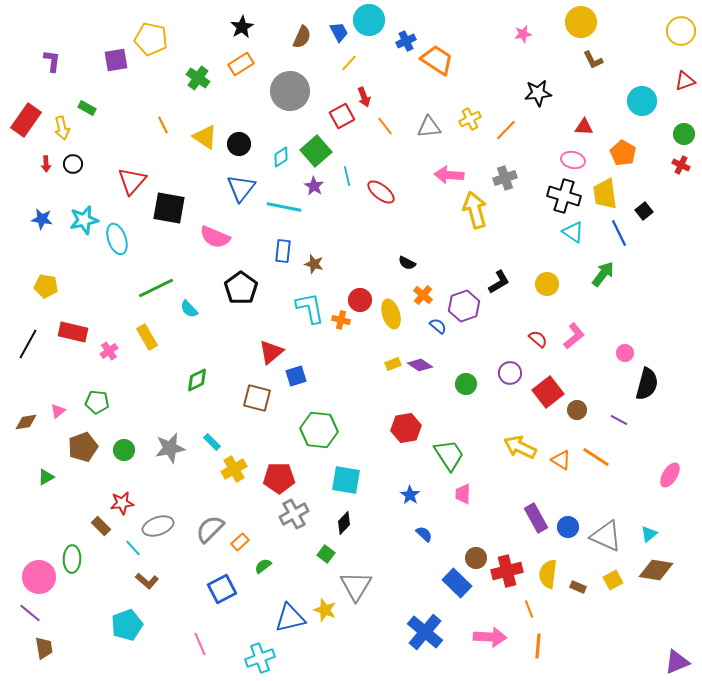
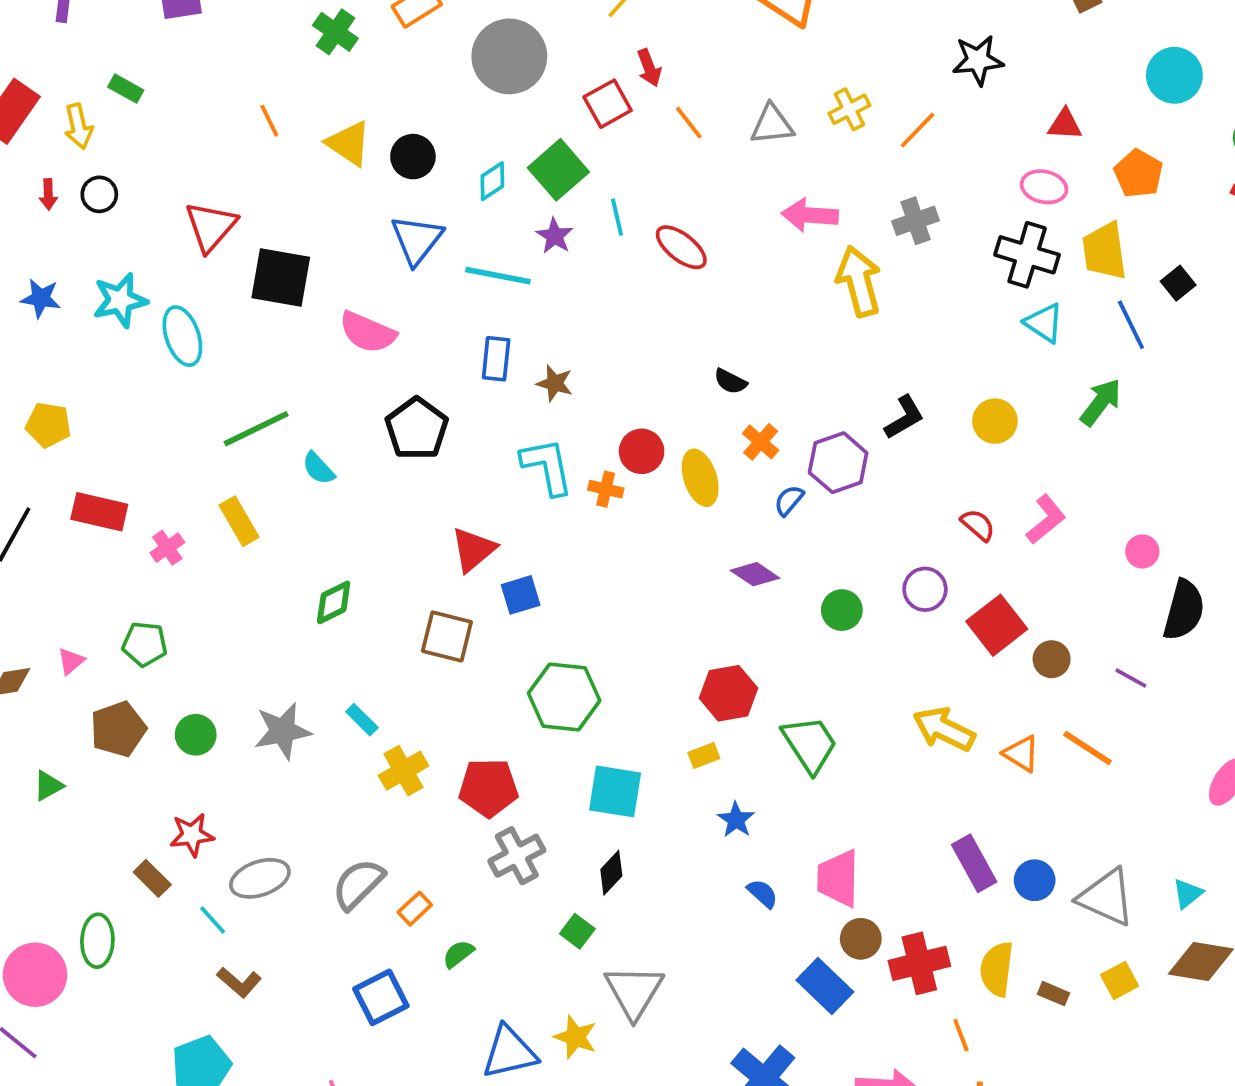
blue semicircle: (438, 326) -> (789, 500), turned -90
yellow rectangle: (393, 364) -> (704, 756), moved
pink trapezoid: (463, 494) -> (838, 878), moved, size x1.5

